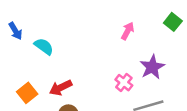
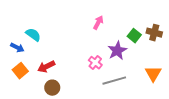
green square: (173, 22) -> (134, 36), moved
blue arrow: (15, 31) -> (17, 48), moved, turned -32

